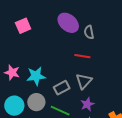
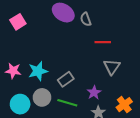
red line: (82, 56) -> (103, 42), moved
gray triangle: (84, 81) -> (112, 67), moved

